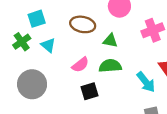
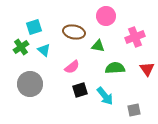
green semicircle: (110, 66) -> (115, 68), moved
cyan arrow: (146, 82) -> (105, 96), moved

